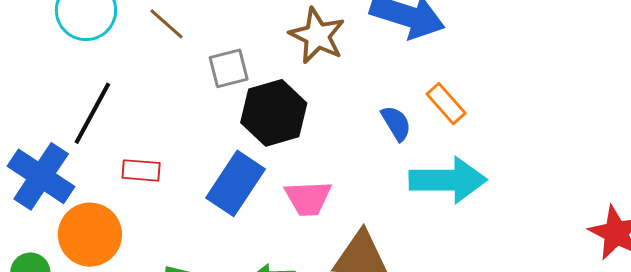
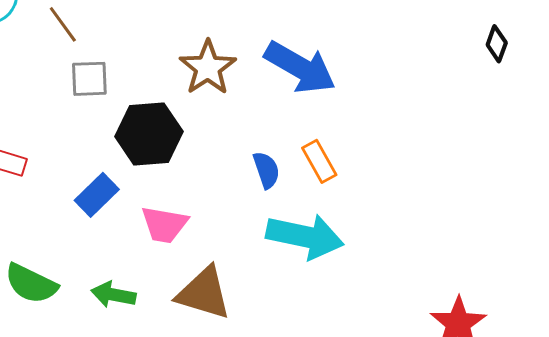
gray square: (229, 68) -> (89, 79), moved
blue rectangle: (236, 183) -> (97, 195), size x0.7

